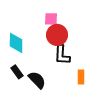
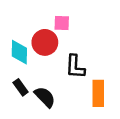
red circle: (57, 35) -> (45, 42), moved
orange rectangle: (81, 77) -> (98, 93), size x1.5

